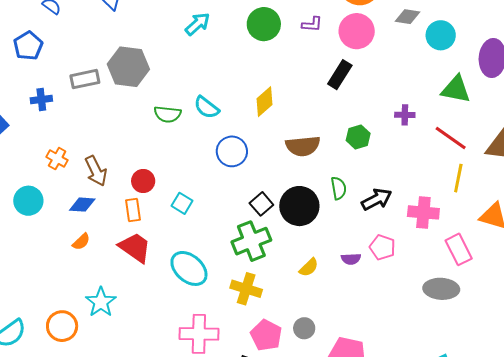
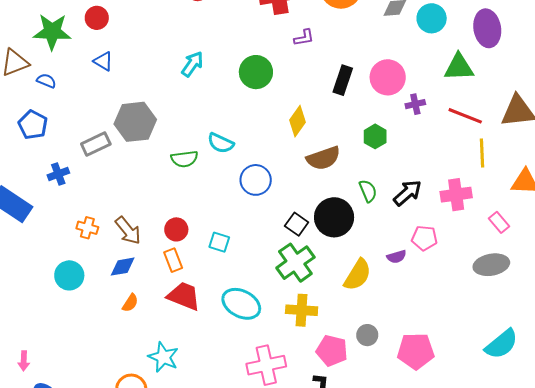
green circle: (264, 24) -> (256, 72), moved
pink circle: (357, 31) -> (388, 77), moved
yellow diamond: (264, 102) -> (298, 121), moved
pink rectangle: (459, 249) -> (499, 222), size x0.7
yellow semicircle: (309, 267) -> (358, 275), size x1.6

